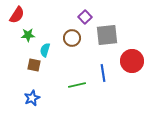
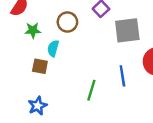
brown circle: (72, 38) -> (67, 22), moved
green line: (77, 85) -> (91, 90), turned -60

